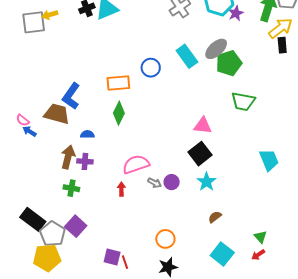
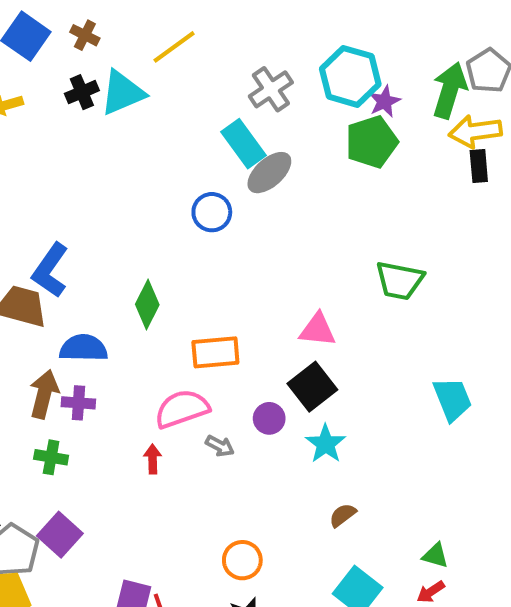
yellow arrow: (281, 28) -> (475, 131), turned -150
gray ellipse: (216, 49) -> (269, 173), moved
cyan rectangle: (187, 56) -> (243, 144), moved
green pentagon: (229, 63) -> (372, 142), moved
orange rectangle: (118, 83) -> (215, 352), moved
blue semicircle: (87, 134) -> (83, 348), size x1.6
purple circle: (172, 182) -> (269, 418), moved
green triangle: (261, 237) -> (435, 555), turned -32

